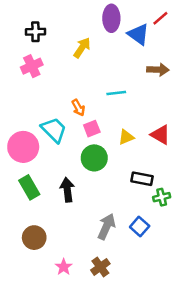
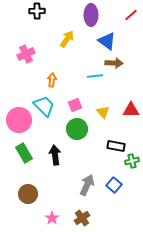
black cross: (35, 32) -> (37, 11), moved
blue triangle: (138, 34) -> (107, 41), moved
brown arrow: (158, 70) -> (114, 63), moved
orange arrow: (78, 108) -> (52, 80), moved, turned -144
red triangle: (160, 135) -> (131, 110), turned -30
yellow triangle: (126, 137) -> (103, 112), turned -48

